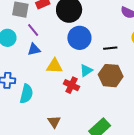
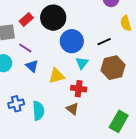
blue triangle: (34, 49) -> (32, 66), turned -48
cyan triangle: (86, 70) -> (82, 63), moved
brown triangle: (54, 122) -> (72, 109), moved

